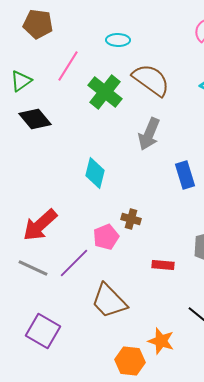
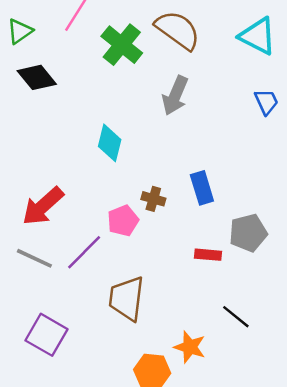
blue rectangle: (185, 175) -> (202, 188), moved
red rectangle: (163, 265) -> (208, 255), moved
brown trapezoid: (109, 301) -> (127, 298), turned 51

